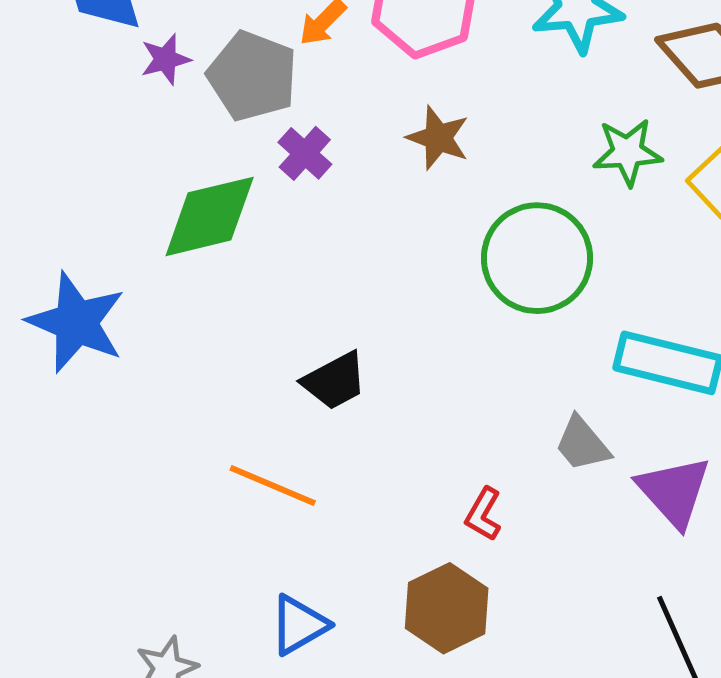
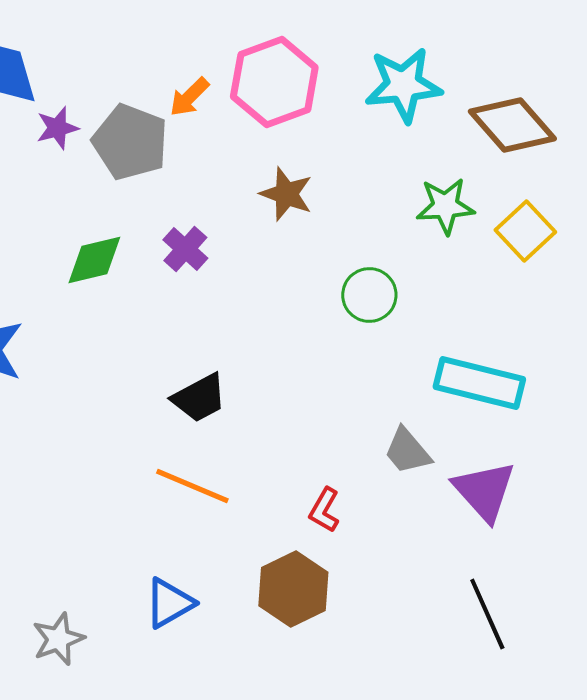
purple cross: (305, 153) -> (185, 249), moved
green diamond: (210, 216) -> (94, 260), size x0.7
green circle: (537, 258) -> (369, 295), size x0.6
orange line: (273, 486) -> (192, 486), moved

